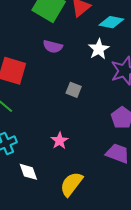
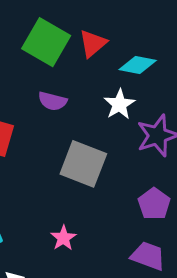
gray square: (74, 90) -> (83, 164), size x2.0

